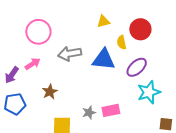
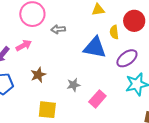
gray arrow: (70, 54) -> (58, 29), moved, size x0.6
pink rectangle: (111, 110) -> (97, 99), turned -42
gray star: (89, 113) -> (74, 85), moved

